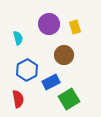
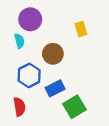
purple circle: (49, 24) -> (30, 19), moved
brown circle: (64, 55) -> (53, 54), moved

